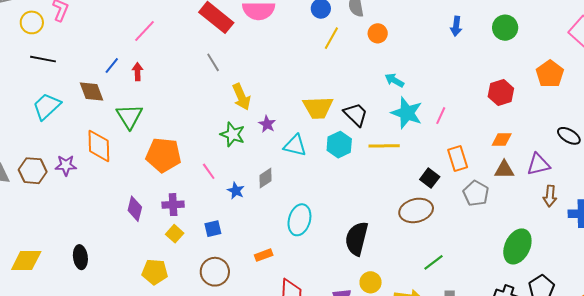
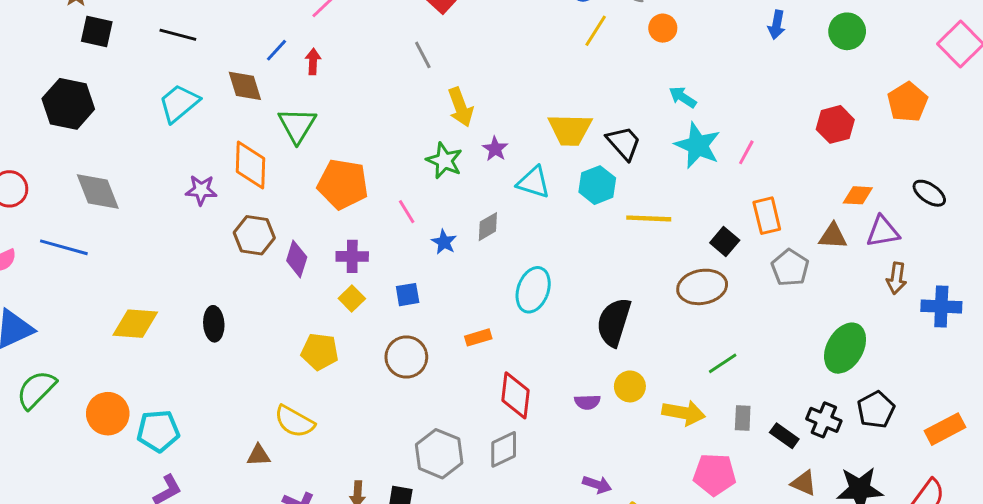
orange diamond: (502, 140) -> (858, 195), moved
yellow line: (384, 146) -> (649, 218), moved
brown hexagon: (33, 171) -> (254, 235), moved

